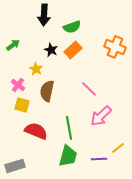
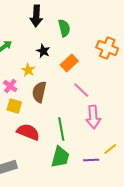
green semicircle: (72, 27) -> (64, 28), turned -84
orange rectangle: (73, 50) -> (69, 63), moved
pink arrow: (101, 116) -> (93, 117), turned -50

